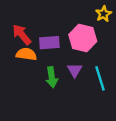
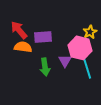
yellow star: (104, 14) -> (90, 32), moved
pink hexagon: (83, 38) -> (80, 48), moved

